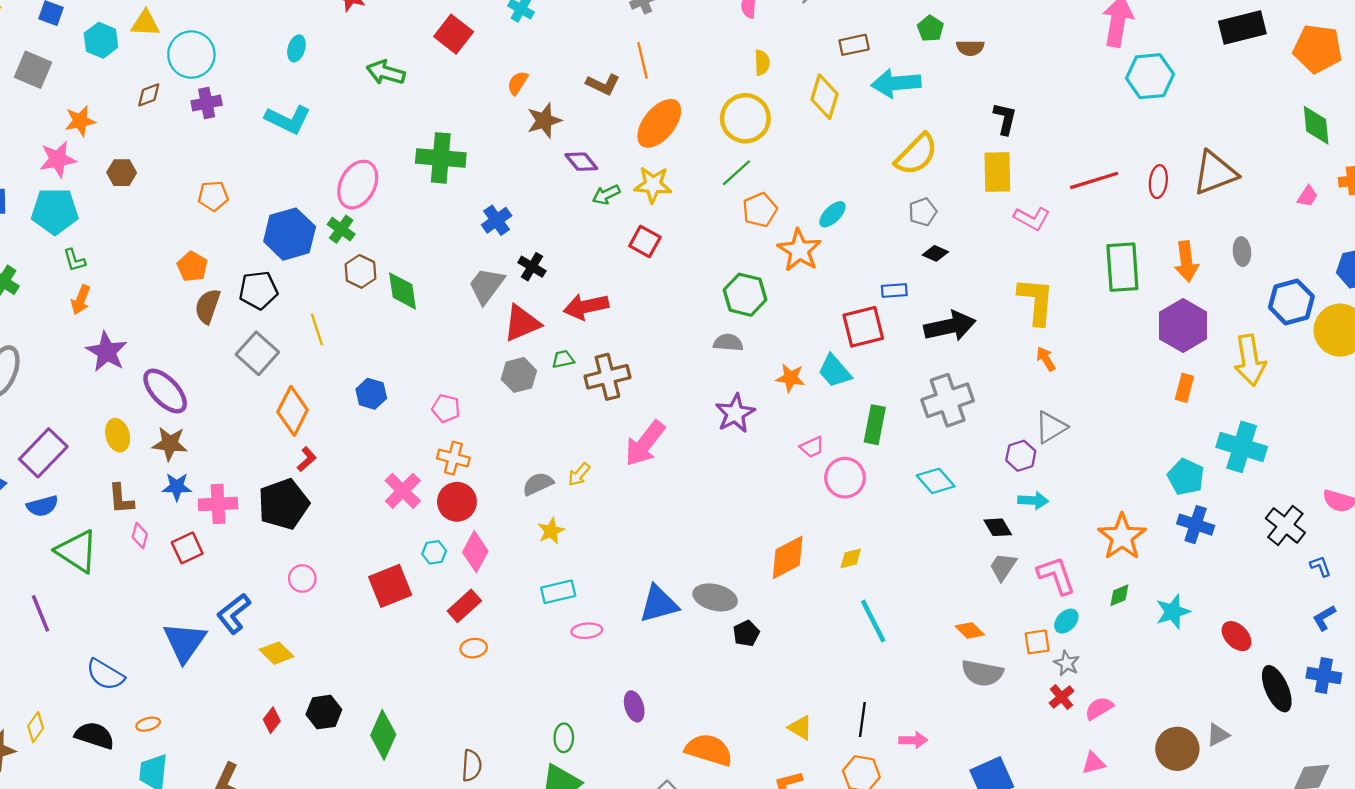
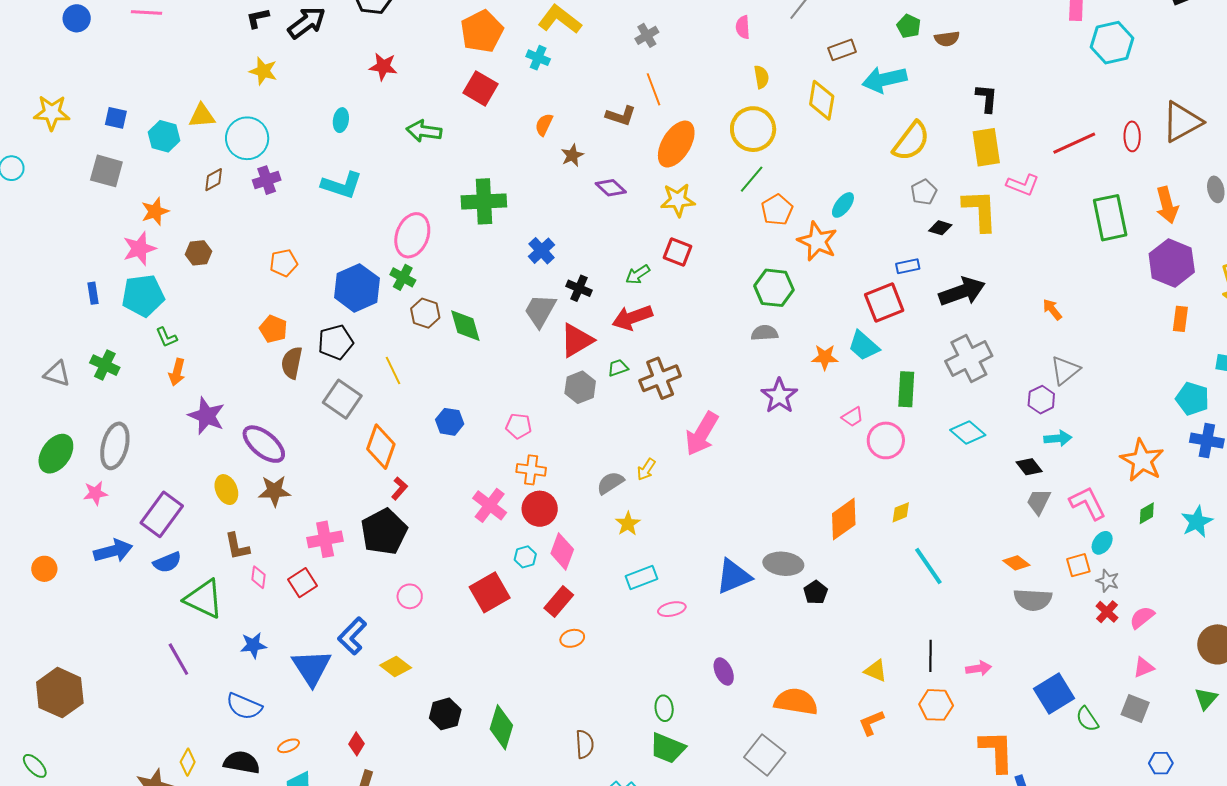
brown star: (544, 121) -> (572, 155), size x0.7
green arrow: (606, 195) -> (638, 275), moved
yellow L-shape: (1036, 301) -> (980, 210), moved
blue star: (177, 487) -> (253, 645), moved
red diamond: (272, 720) -> (357, 744), moved

